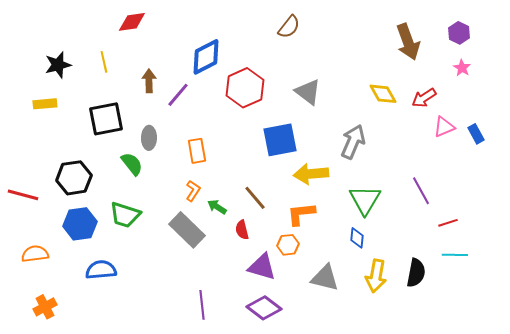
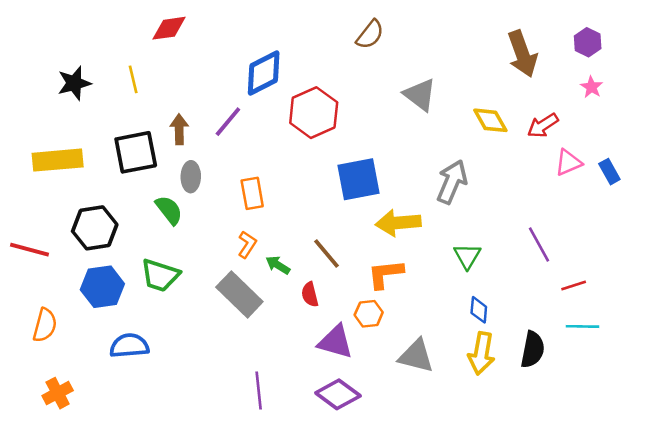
brown arrow: (149, 81) -> (179, 129), moved
gray triangle: (308, 92) -> (420, 95), moved
yellow rectangle: (45, 104) -> (58, 160), moved, size x1.6
green triangle: (365, 200) -> (467, 256), size x0.7
blue diamond: (357, 238) -> (479, 310), moved
orange semicircle: (35, 254) -> (45, 325), turned 112

